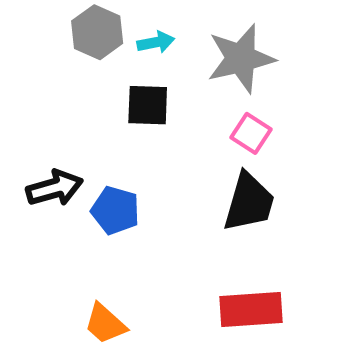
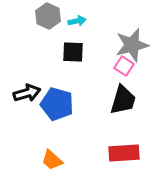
gray star: (241, 59) -> (132, 45), moved
blue pentagon: (115, 210) -> (57, 104), size x1.4

